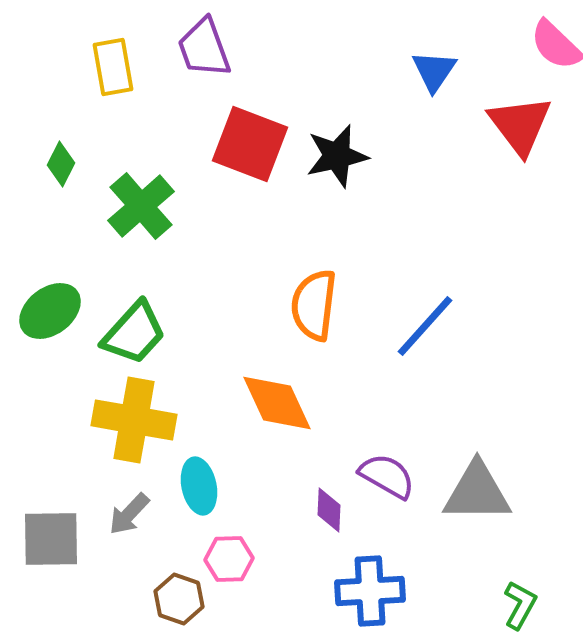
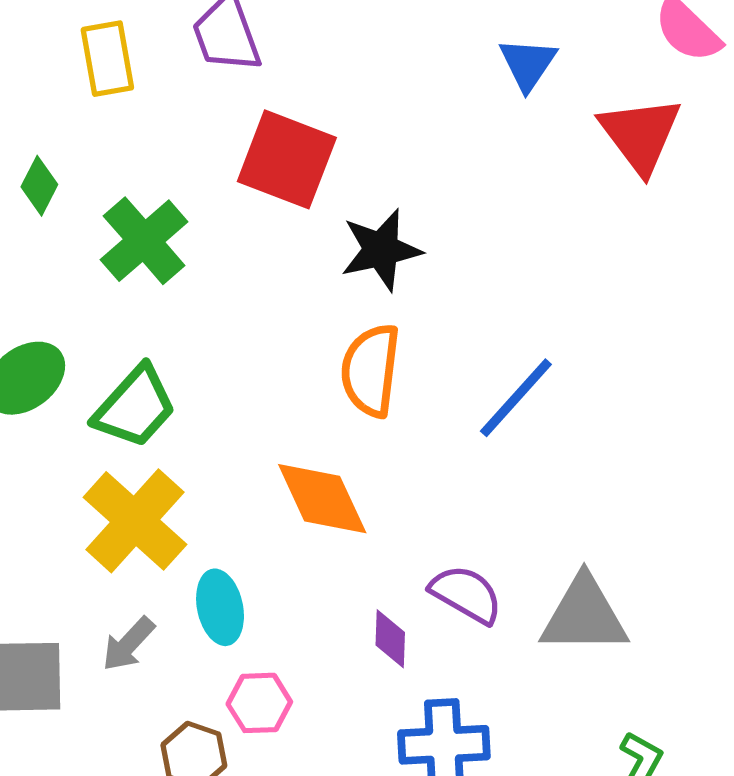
black star: (337, 156) -> (381, 250), moved
yellow cross: (134, 420) -> (135, 521), turned 32

